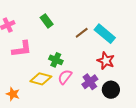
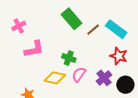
green rectangle: (47, 21) -> (71, 19), moved, size x1.5

